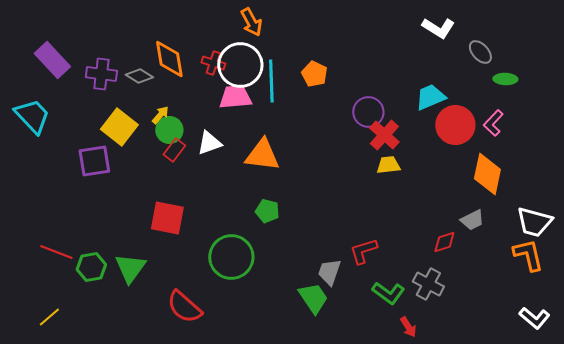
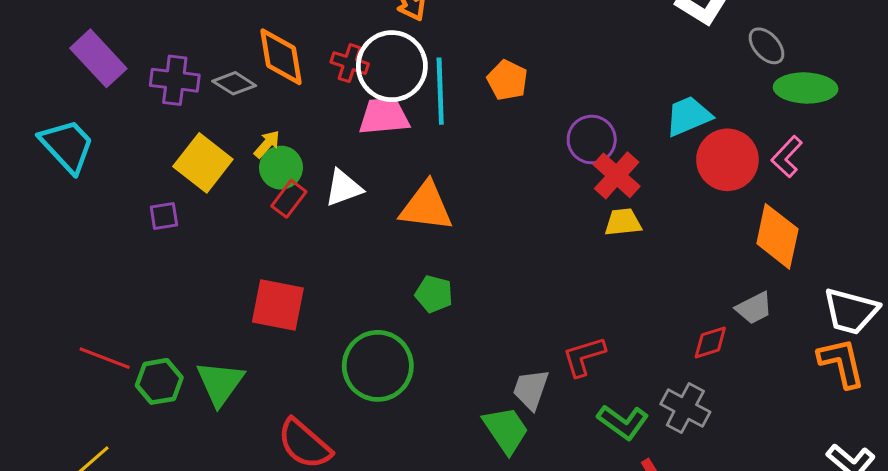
green ellipse: (505, 79) -> (806, 88), size x1.6
purple square: (94, 161) -> (164, 216), size x0.6

